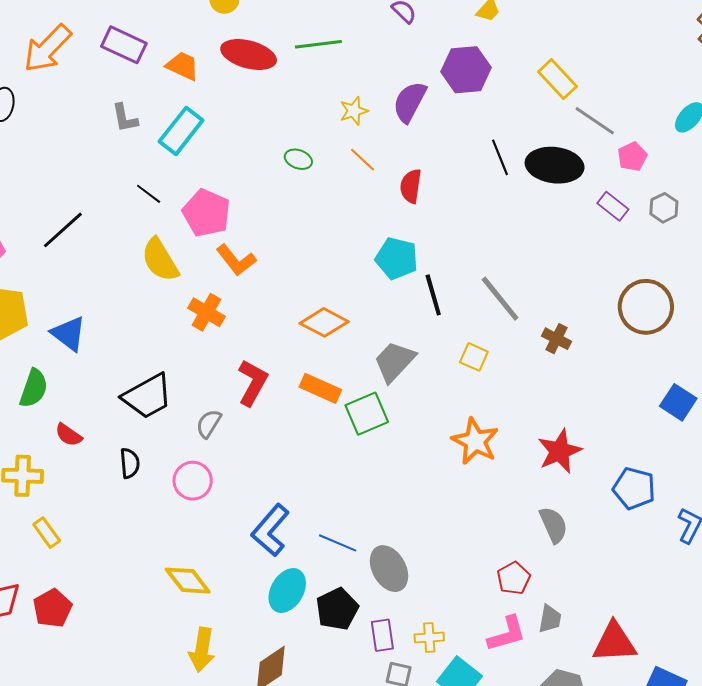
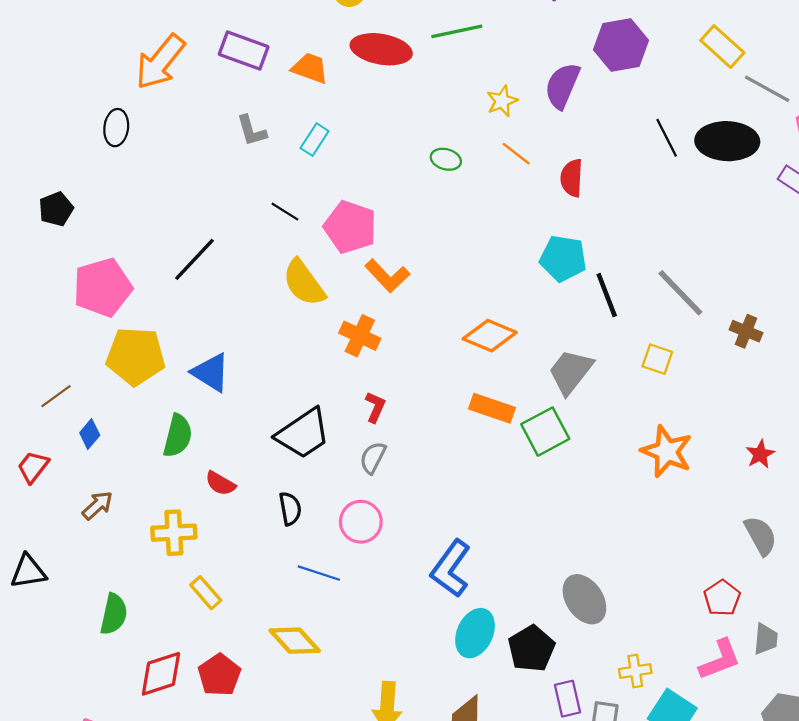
cyan rectangle: (181, 131) -> (315, 140), size x0.6
red L-shape: (253, 383) -> (375, 407), moved, size x0.6
red star: (560, 451) -> (760, 454), size x0.6
blue line: (338, 543) -> (319, 573), moved
yellow diamond: (188, 581) -> (295, 641), moved
purple rectangle: (382, 635) -> (568, 699), moved

